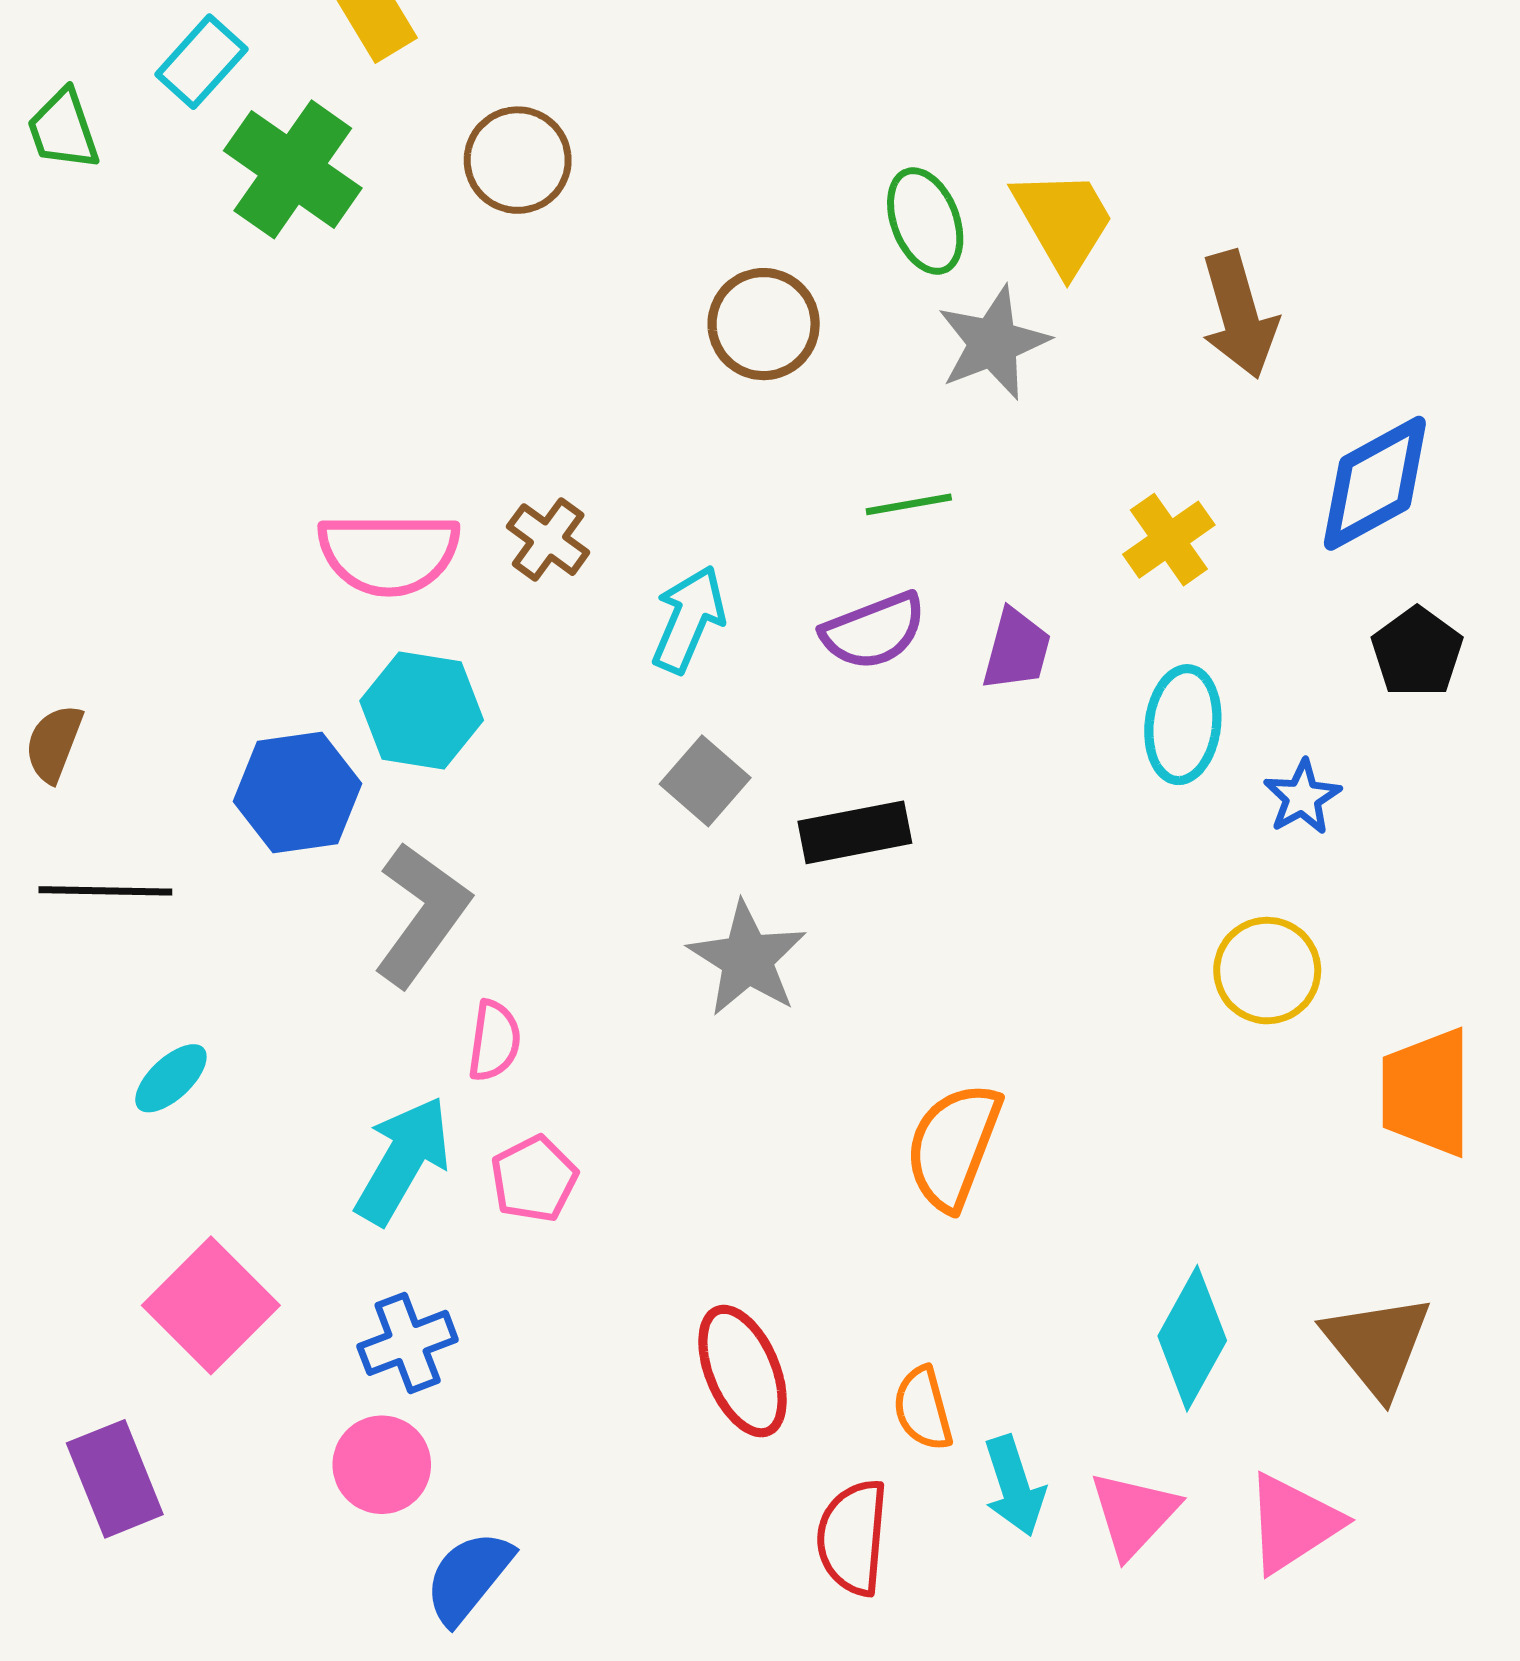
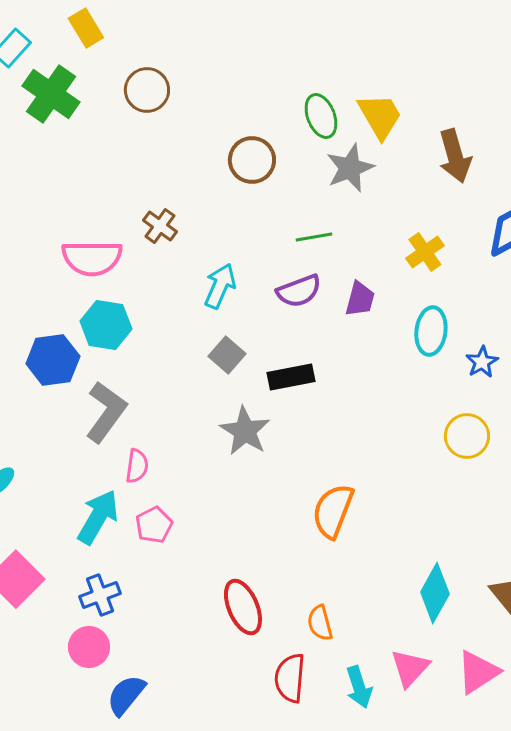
brown cross: (548, 540) -> (160, 226), moved
cyan arrow: (1014, 1486) -> (359, 687), moved

